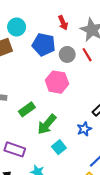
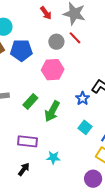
blue pentagon: (44, 44) -> (21, 50), moved
blue star: (84, 129) -> (83, 98), moved
cyan square: (59, 147) -> (85, 127), moved

